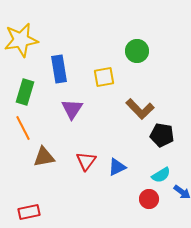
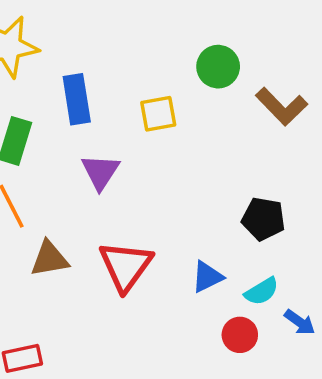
brown L-shape: (140, 109) -> (282, 106), moved
red triangle: (86, 161) -> (126, 266), size x1.5
blue triangle: (117, 167) -> (207, 277), moved

